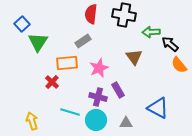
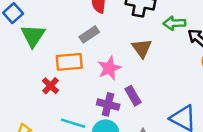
brown triangle: (134, 57) -> (142, 48), moved

